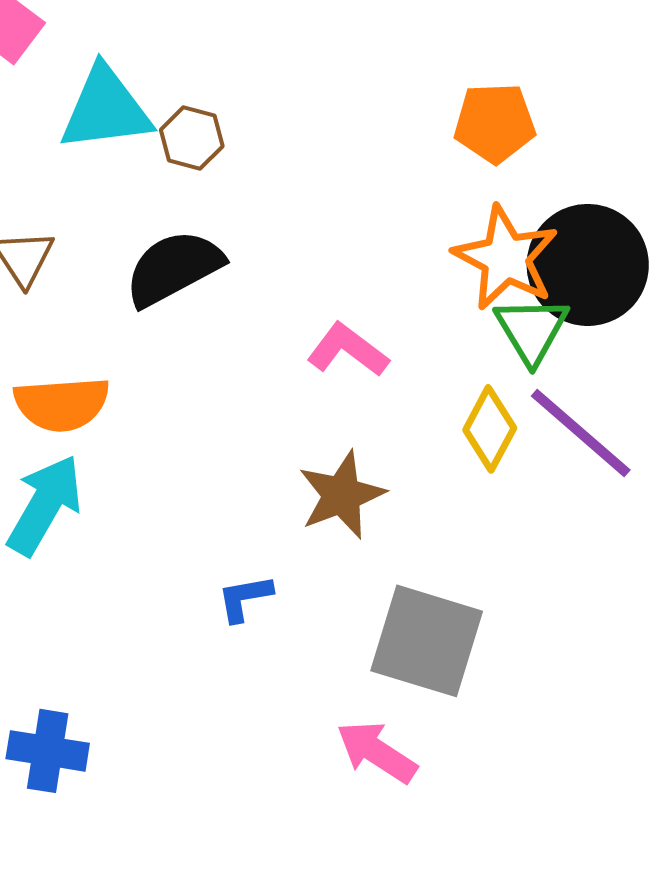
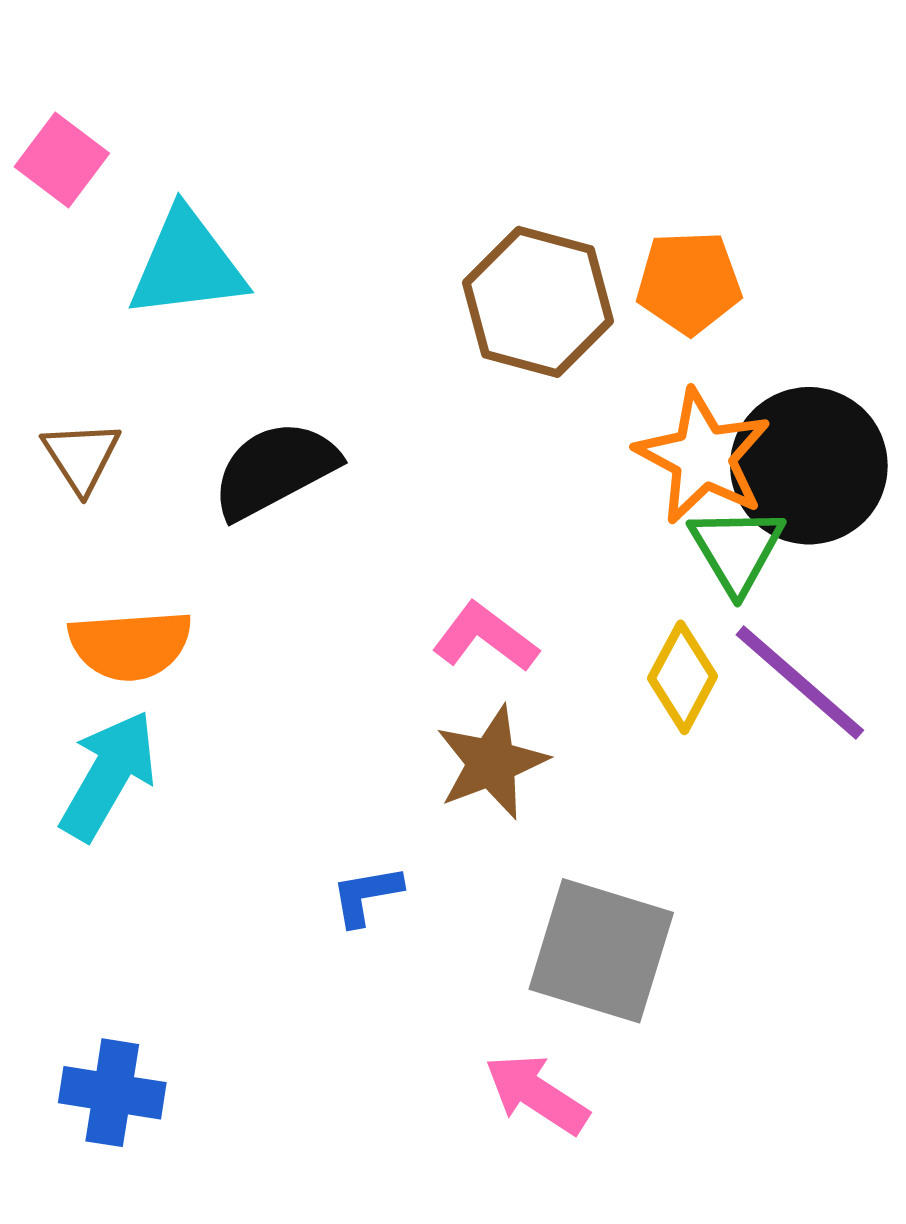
brown hexagon: (192, 138) -> (538, 302), moved, size x1.8
pink L-shape: (348, 350) -> (485, 637), moved

